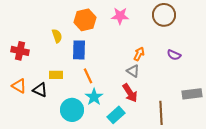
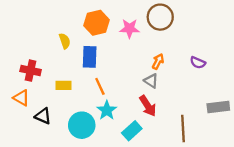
brown circle: (164, 15) -> (160, 17), moved
pink star: (120, 16) -> (130, 28), moved
red cross: (20, 51) -> (31, 71), moved
black triangle: (40, 90) -> (43, 116), moved

